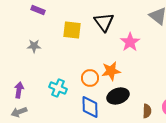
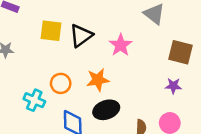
black triangle: (104, 22) -> (81, 35), moved, turned 30
orange circle: (90, 78) -> (61, 83), moved

